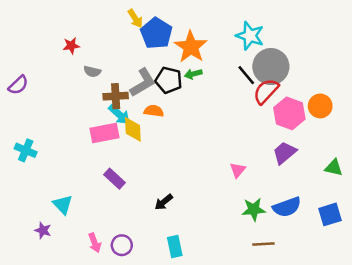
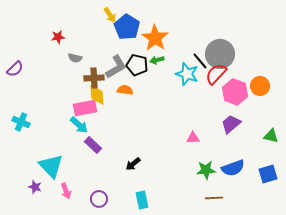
cyan star: (250, 36) -> (187, 74), moved
cyan arrow: (119, 115) -> (79, 125), moved
yellow diamond: (133, 129) -> (97, 95), moved
pink triangle: (238, 170) -> (193, 138), turned 48
cyan triangle: (63, 205) -> (51, 166), size x1.5
pink arrow: (95, 243) -> (66, 191), moved

